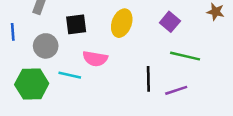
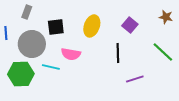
gray circle: (46, 46) -> (32, 44), size x1.4
green line: (185, 56) -> (163, 52), moved, turned 30
black line: (148, 79) -> (118, 53), moved

